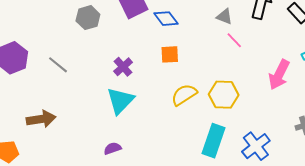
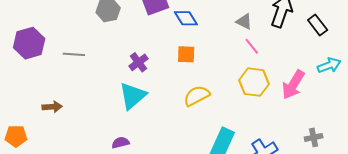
gray line: (58, 65) -> (74, 54), turned -40
yellow hexagon: (224, 95) -> (254, 82), moved
brown arrow: (41, 119) -> (52, 107), size x0.7

